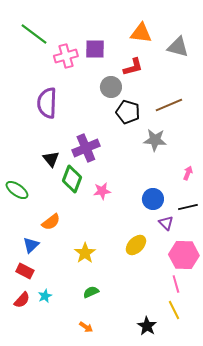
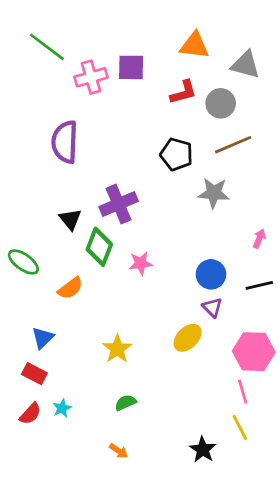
gray circle: (111, 87) -> (221, 103), moved
orange semicircle: (51, 222) -> (70, 288), moved
purple triangle: (166, 223) -> (212, 307), moved

